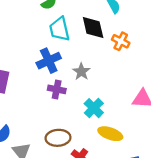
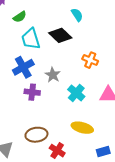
black diamond: (93, 28) -> (60, 35), turned -30
orange cross: (121, 41) -> (90, 60), moved
cyan cross: (94, 108) -> (76, 93), moved

